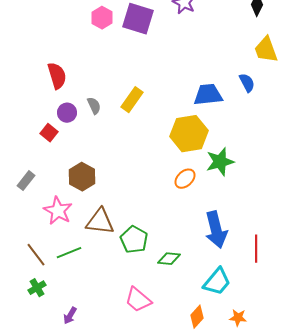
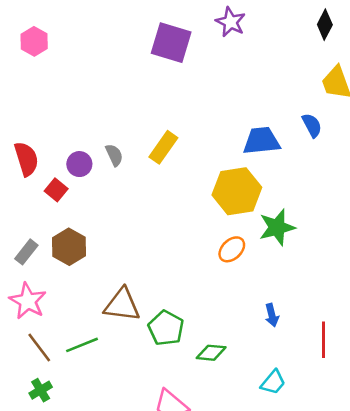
pink hexagon: (102, 18) -> (34, 41), moved
red semicircle: (57, 76) -> (26, 159), moved
brown hexagon: (82, 177) -> (69, 247), moved
pink star: (58, 211) -> (28, 301), moved
blue arrow: (216, 230) -> (272, 315), size x0.5
cyan trapezoid: (217, 282) -> (273, 382), size x0.7

